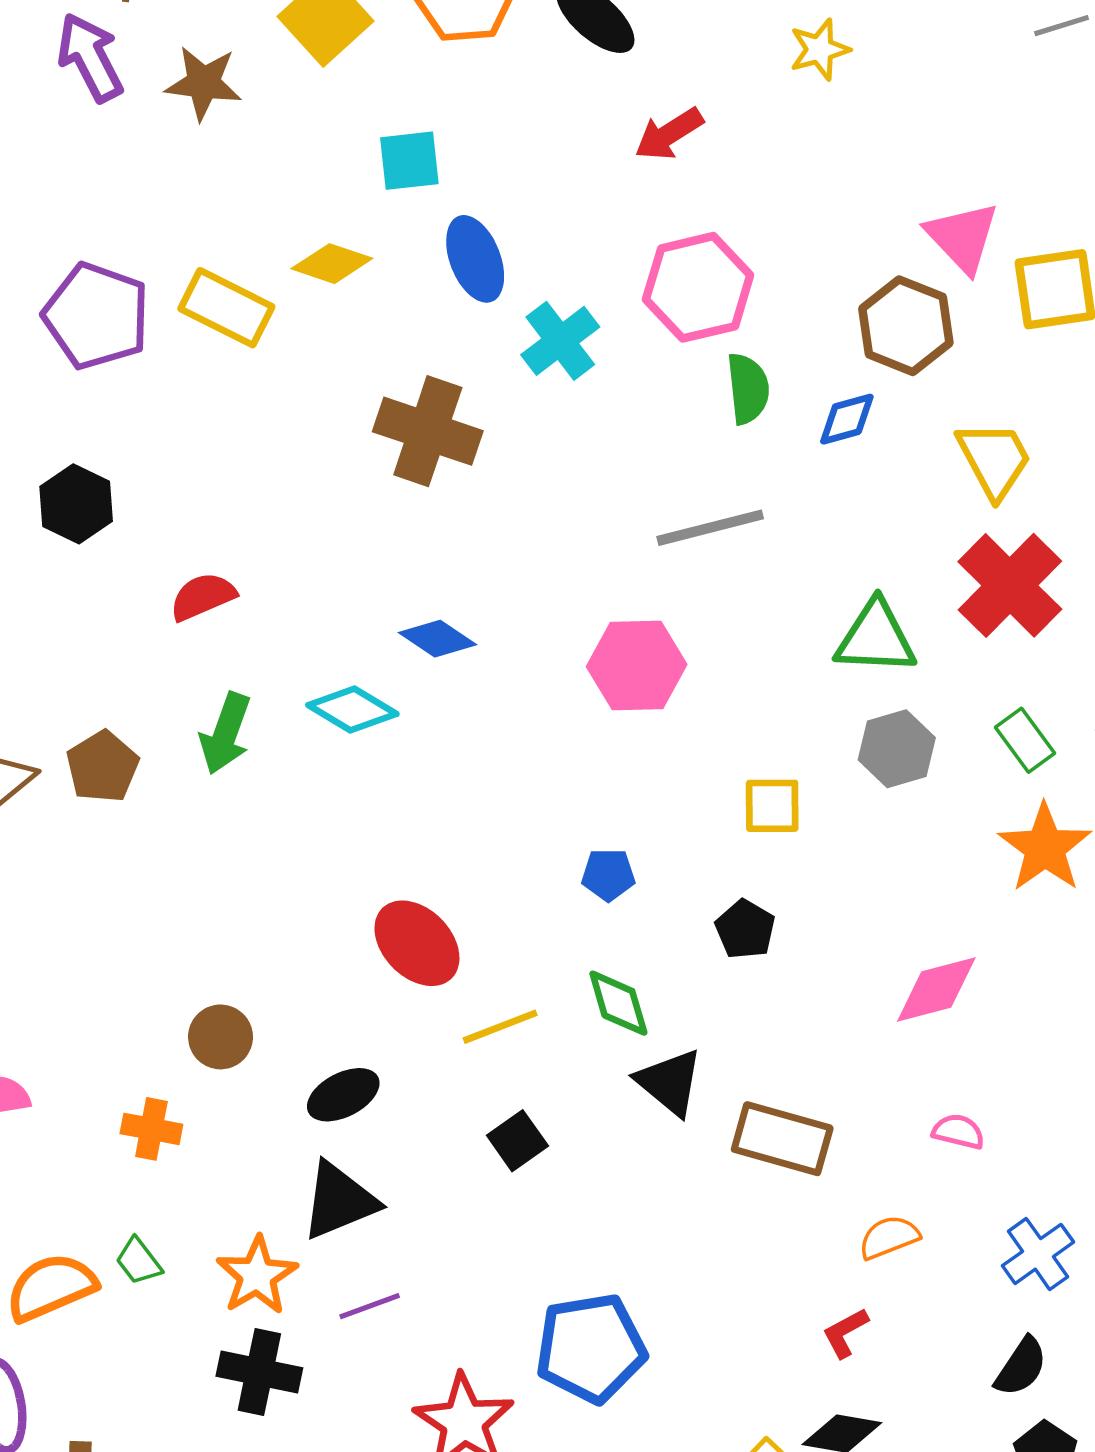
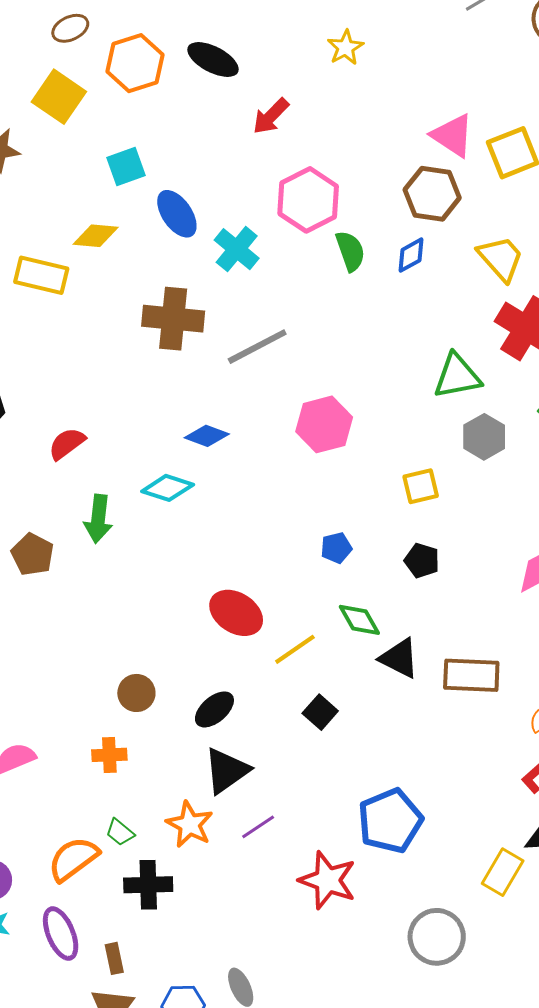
gray line: (710, 528) -> (257, 347), moved
black cross: (259, 1372) -> (148, 885), moved

